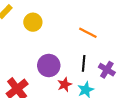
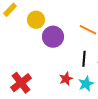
purple circle: (49, 65) -> (53, 37), moved

